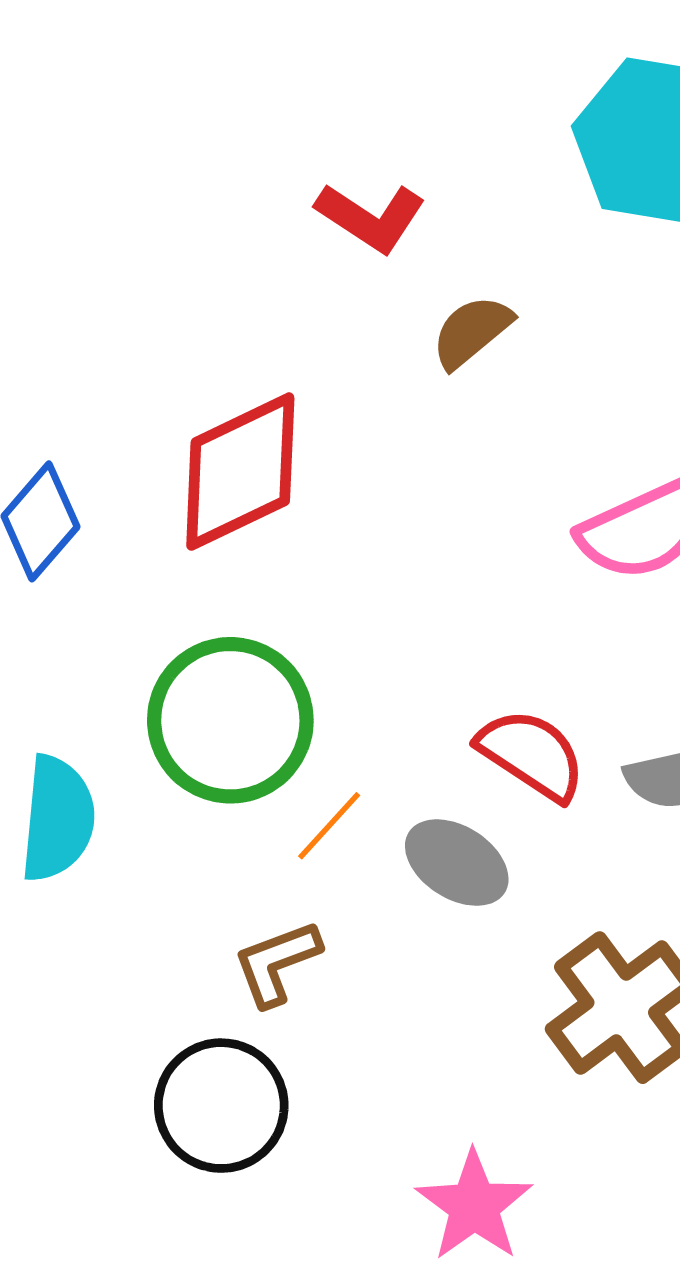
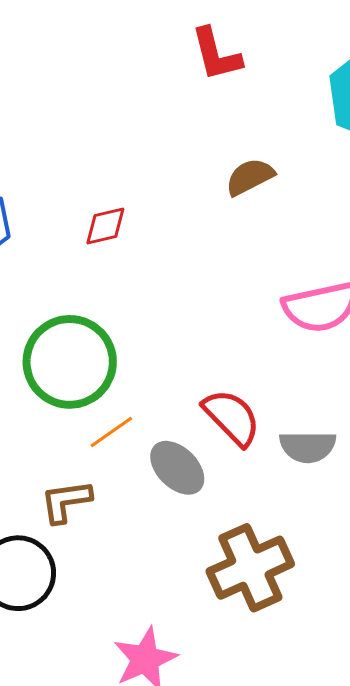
red L-shape: (371, 217) -> (216, 54), moved, turned 30
red diamond: (240, 472) -> (105, 226), size x0.5

